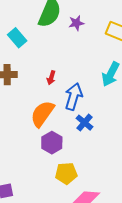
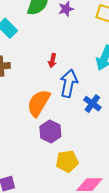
red arrow: (51, 78) -> (52, 61), moved
blue cross: (84, 123) -> (92, 104), moved

